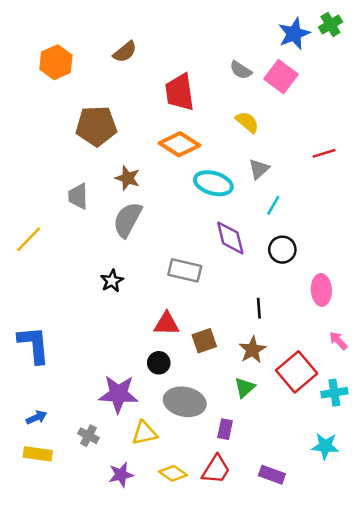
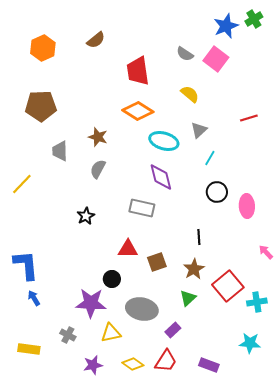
brown pentagon: (96, 126) -> (41, 106), moved
gray semicircle: (128, 220) -> (98, 169), size x0.7
purple diamond: (230, 238) -> (161, 177), moved
pink ellipse: (321, 290) -> (247, 206), moved
pink arrow: (338, 341) -> (266, 252), moved
black circle: (159, 363) -> (112, 279), moved
blue arrow: (36, 417) -> (34, 298), moved, turned -98
purple rectangle: (225, 429) -> (173, 330), turned 35

